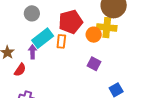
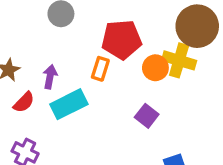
cyan rectangle: (43, 38) -> (69, 104), moved

